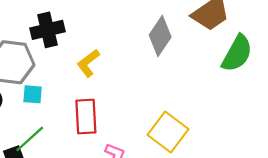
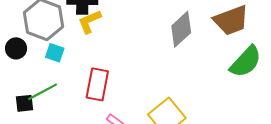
yellow L-shape: (88, 63) -> (90, 22), moved

